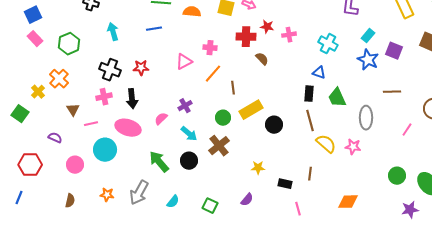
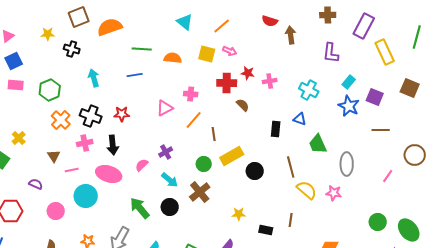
pink rectangle: (35, 39) -> (16, 85), turned -42
orange cross: (59, 79) -> (61, 120), moved
brown line: (392, 92) -> (381, 130), moved
black rectangle: (309, 94) -> (276, 129), moved

